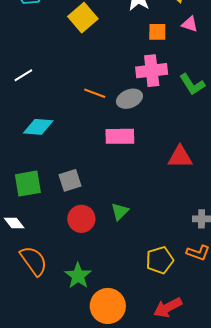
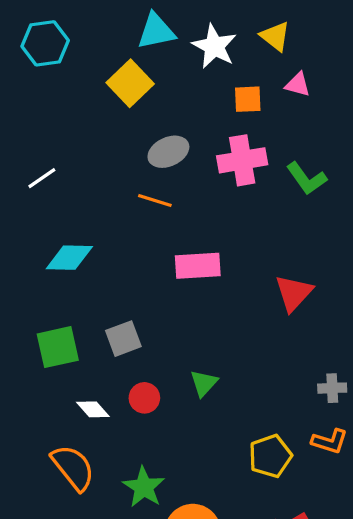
gray ellipse: (129, 99) -> (168, 152), moved
red triangle: (180, 157) -> (294, 293), turned -44
red circle: (81, 219) -> (144, 398), size x0.7
white diamond: (14, 223) -> (93, 409), moved

